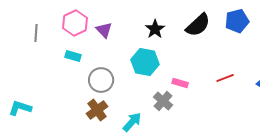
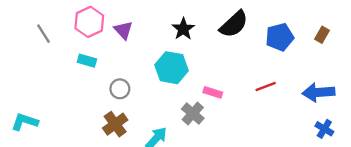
blue pentagon: (237, 21) -> (280, 37), moved
gray line: (36, 33) -> (43, 34), turned -36
gray circle: (101, 80) -> (120, 89), size x0.7

